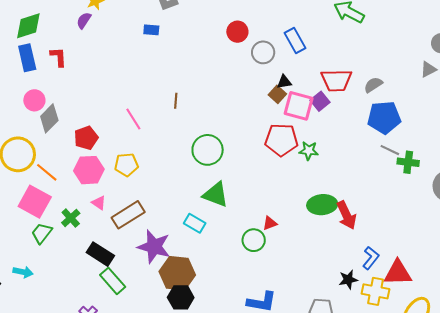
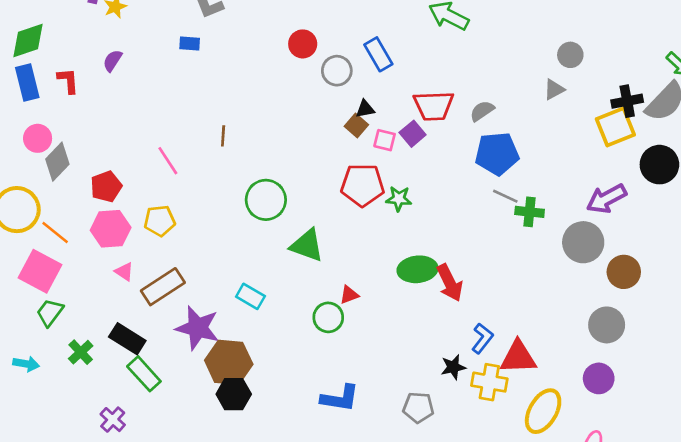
purple semicircle: (84, 20) -> (113, 61), moved
pink square: (299, 106) -> (385, 140), size x0.6
green triangle: (216, 195) -> (307, 245), moved
green cross: (71, 218) -> (81, 352), moved

